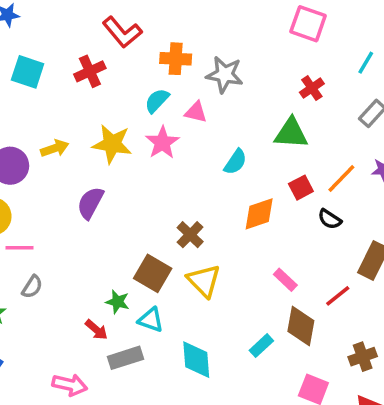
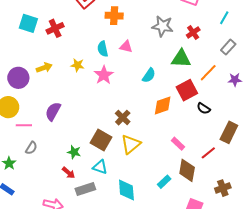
red cross: (90, 71) -> (55, 28), moved
gray star: (225, 75) -> (163, 26), moved
cyan semicircle: (157, 101) -> (103, 49), moved, turned -56
pink star: (162, 143) -> (104, 75), moved
yellow star: (112, 144) -> (77, 65), size x0.6
orange line: (341, 178) -> (208, 73), moved
red square: (301, 188) -> (187, 90), size x1.5
purple semicircle: (90, 203) -> (53, 111), moved
yellow triangle: (204, 281) -> (131, 144), turned 35
green star: (118, 302) -> (74, 152), moved

